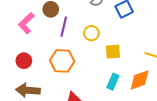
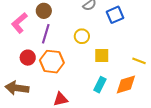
purple line: (64, 27) -> (46, 34), moved
red circle: (24, 61) -> (28, 58), moved

